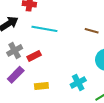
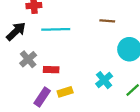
red rectangle: (34, 56) -> (51, 70), moved, turned 40
purple rectangle: (16, 75) -> (42, 97), moved

